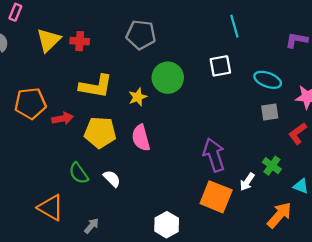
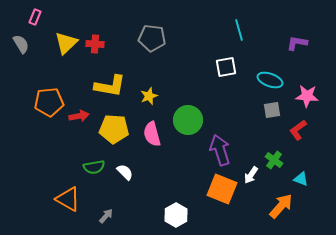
green circle: (168, 78) -> (188, 120), moved
green semicircle: (79, 173) -> (94, 167), turned -65

